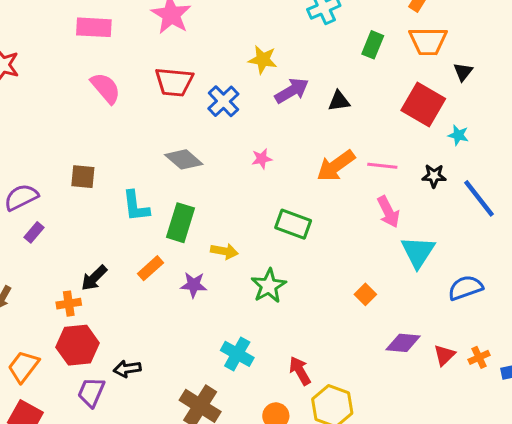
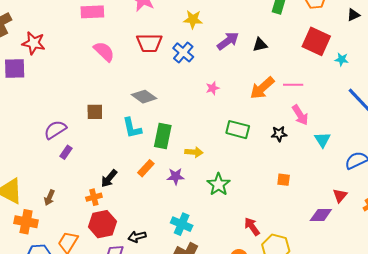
yellow star: (263, 60) -> (193, 19), moved
black triangle: (463, 72) -> (353, 15), moved, turned 32
gray diamond: (184, 159) -> (144, 97), moved
black star: (434, 176) -> (279, 134), moved
cyan triangle: (418, 252) -> (323, 140), size x0.7
green star: (269, 286) -> (219, 184), moved
orange square: (365, 294) -> (284, 180), moved, turned -32
purple diamond: (403, 343) -> (321, 215), moved
cyan cross: (237, 354) -> (182, 224), moved
red triangle: (444, 355) -> (340, 196), moved

